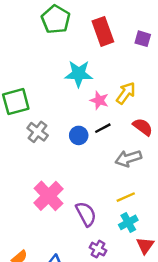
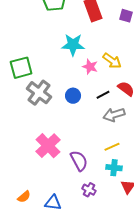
yellow arrow: (126, 93) -> (112, 61), turned 90
black line: (103, 128) -> (103, 95), moved
gray cross: (38, 132) -> (39, 93), size x1.4
cyan cross: (128, 222) -> (114, 168), turned 35

